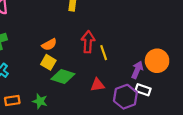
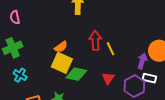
yellow square: (48, 62) -> (62, 63), size x1.5
red triangle: (97, 85) -> (108, 78), turned -40

